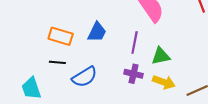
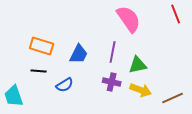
blue trapezoid: (97, 32) -> (79, 54), moved
blue semicircle: (85, 77) -> (65, 85), size x0.7

